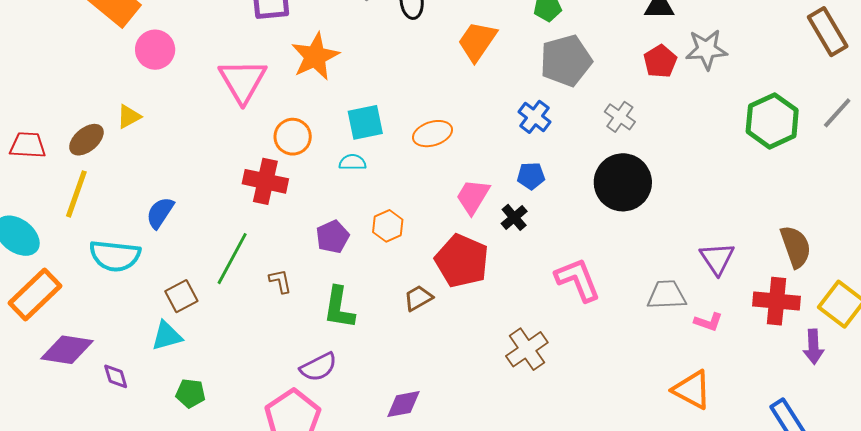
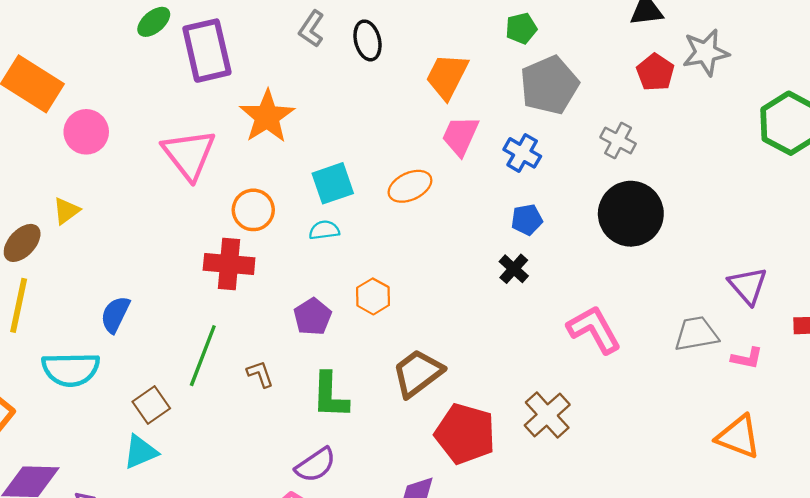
pink trapezoid: (473, 197) -> (460, 136), moved
red pentagon: (462, 261) -> (465, 434), moved
brown trapezoid: (418, 298) -> (418, 373), size x1.6

